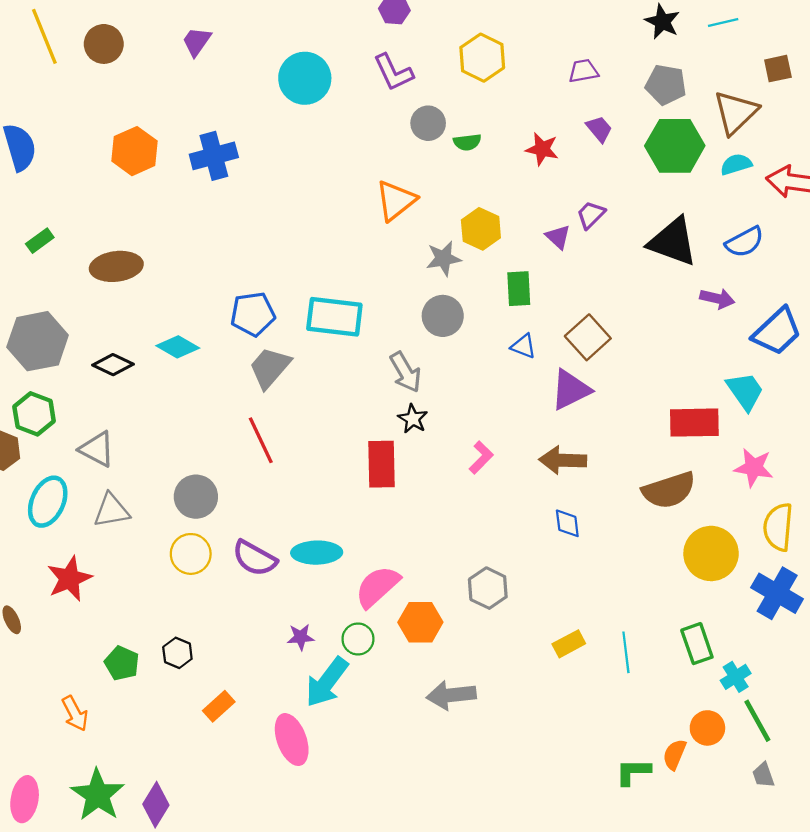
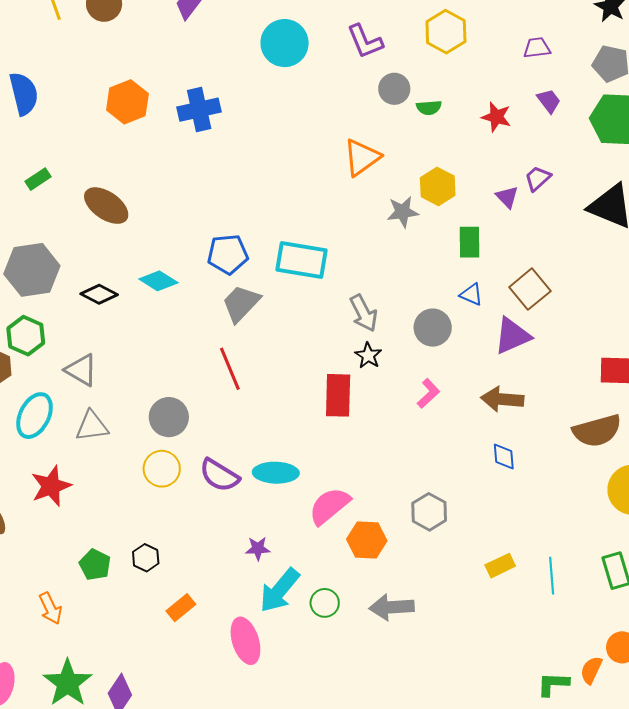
brown ellipse: (116, 266) -> (106, 206), turned 39
gray circle: (443, 316) -> (433, 328), moved
green circle: (358, 639) -> (325, 603), moved

